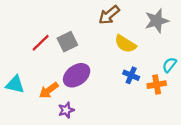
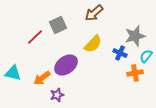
gray star: (157, 21) -> (135, 36), moved
gray square: (67, 42) -> (58, 25), moved
yellow semicircle: (125, 44) -> (93, 44), moved, turned -78
blue cross: (131, 75) -> (120, 53), moved

